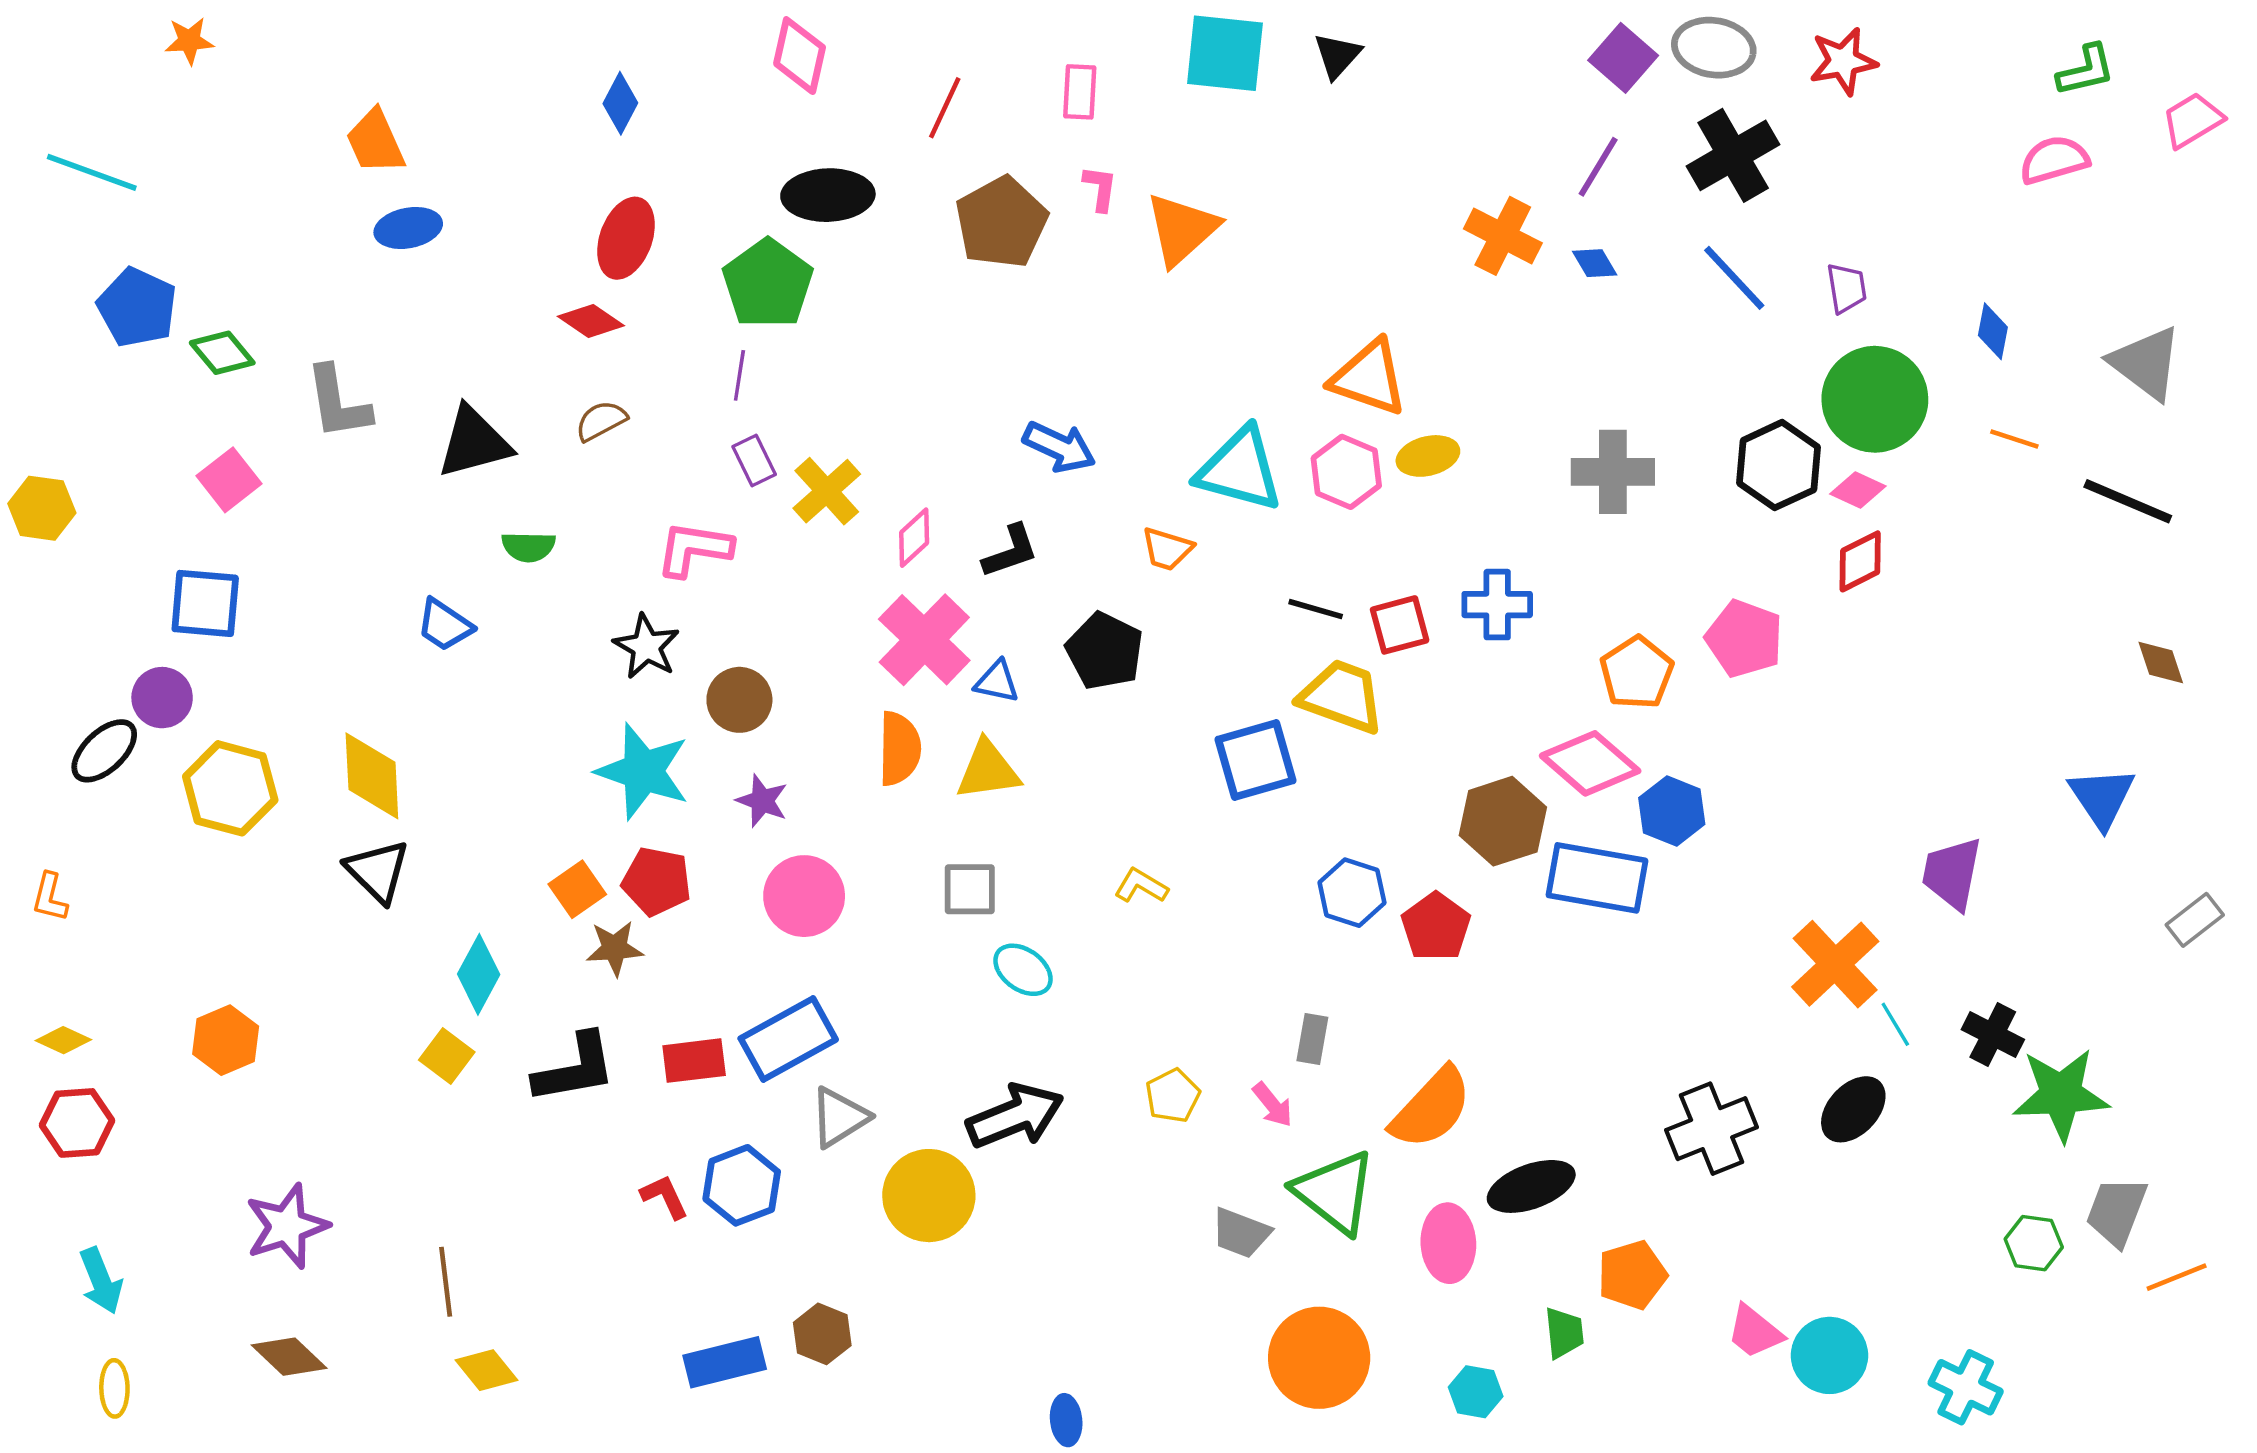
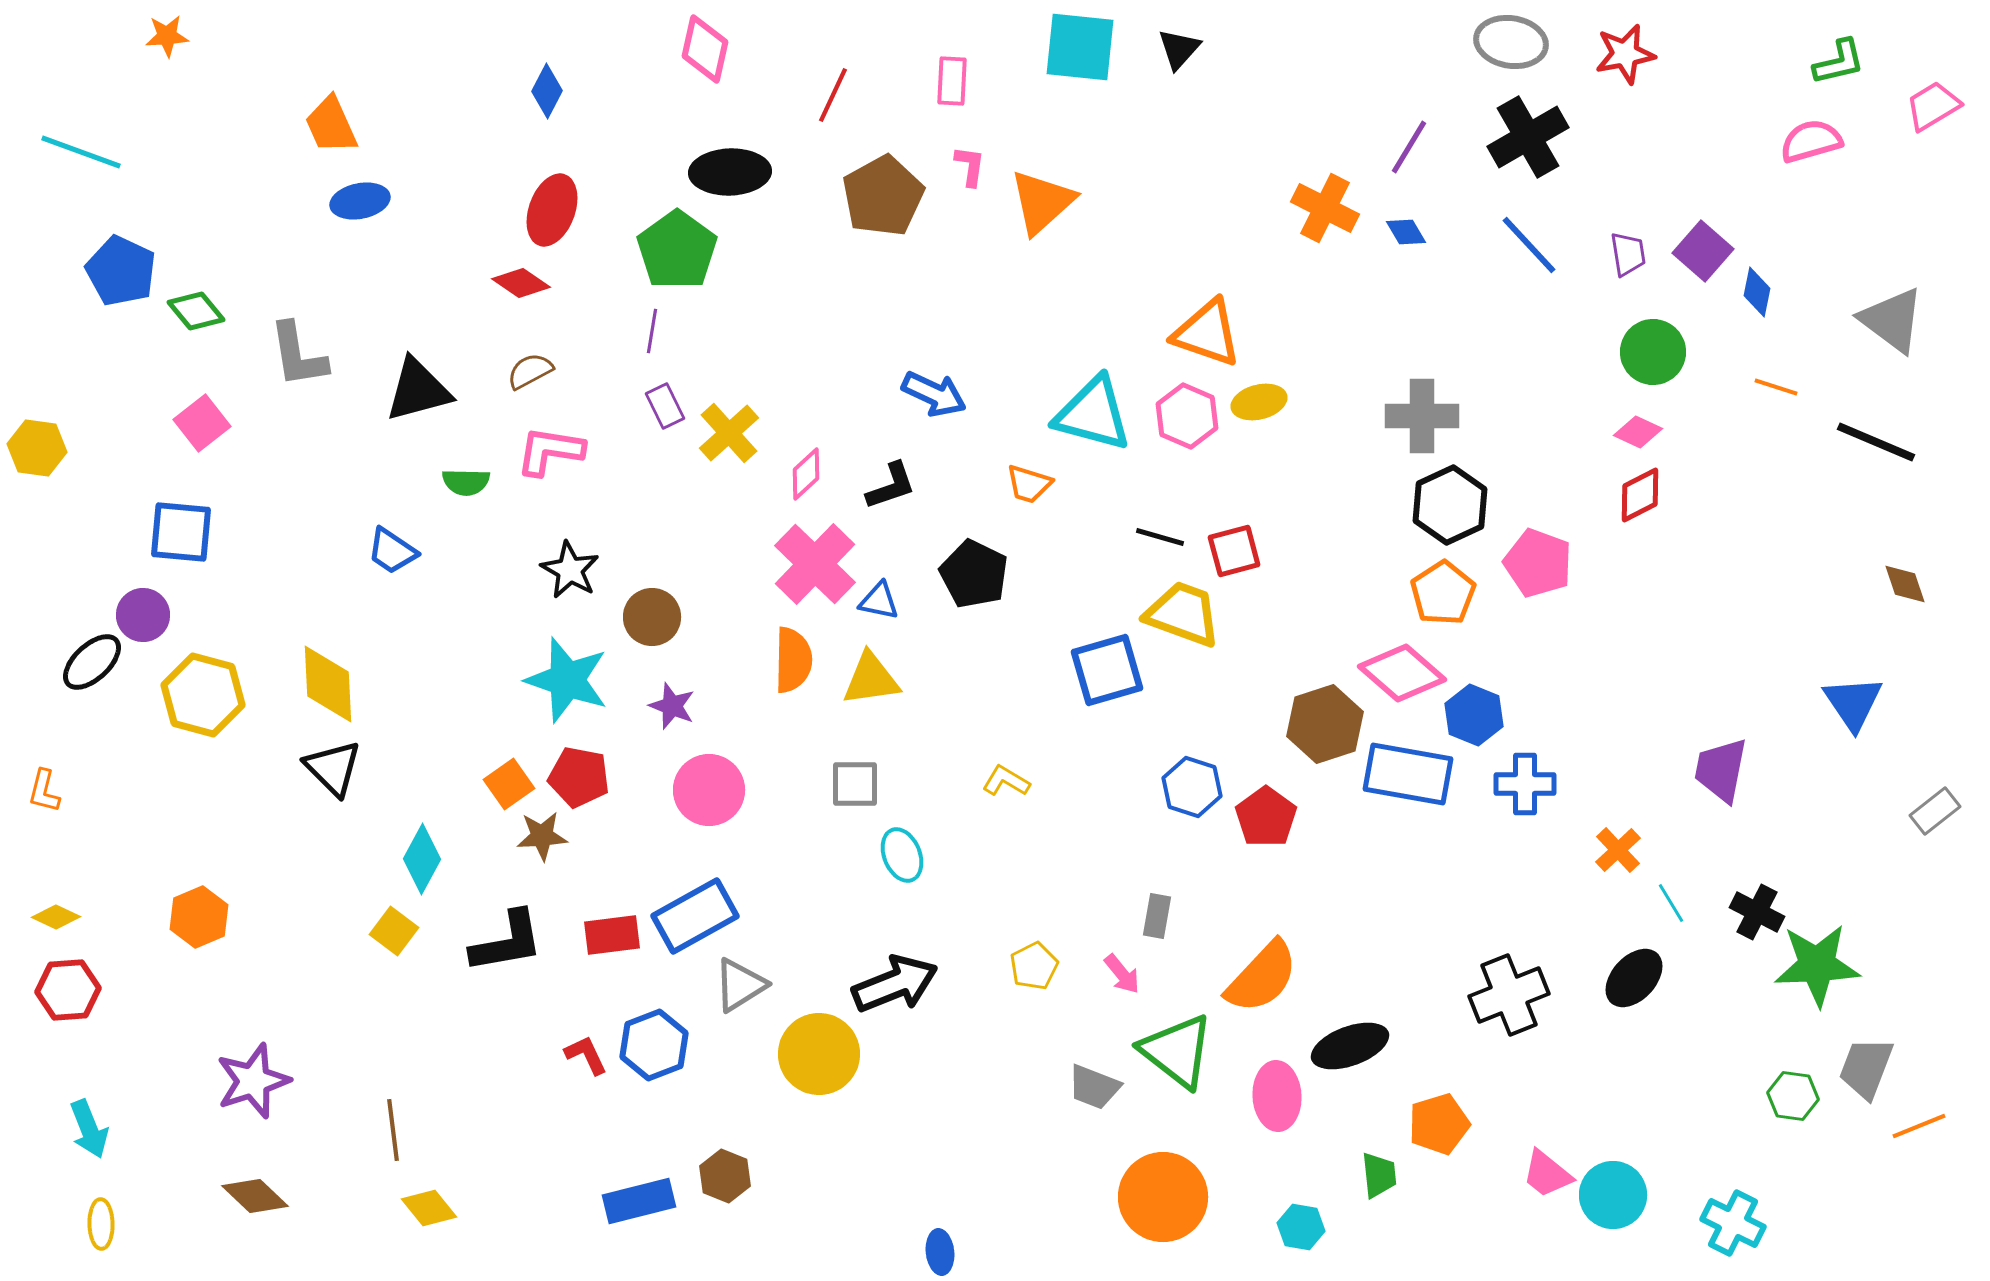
purple square: (1623, 58) -> (1703, 251), moved
green circle: (1875, 399) -> (1653, 352), size x0.7
black hexagon: (1778, 465) -> (1450, 505), moved
pink L-shape: (694, 549) -> (550, 451), moved
blue cross: (1497, 605) -> (1525, 784), moved
orange cross: (1835, 964) -> (1618, 850), size x0.6
cyan ellipse: (1023, 970) -> (902, 855), turned 32

